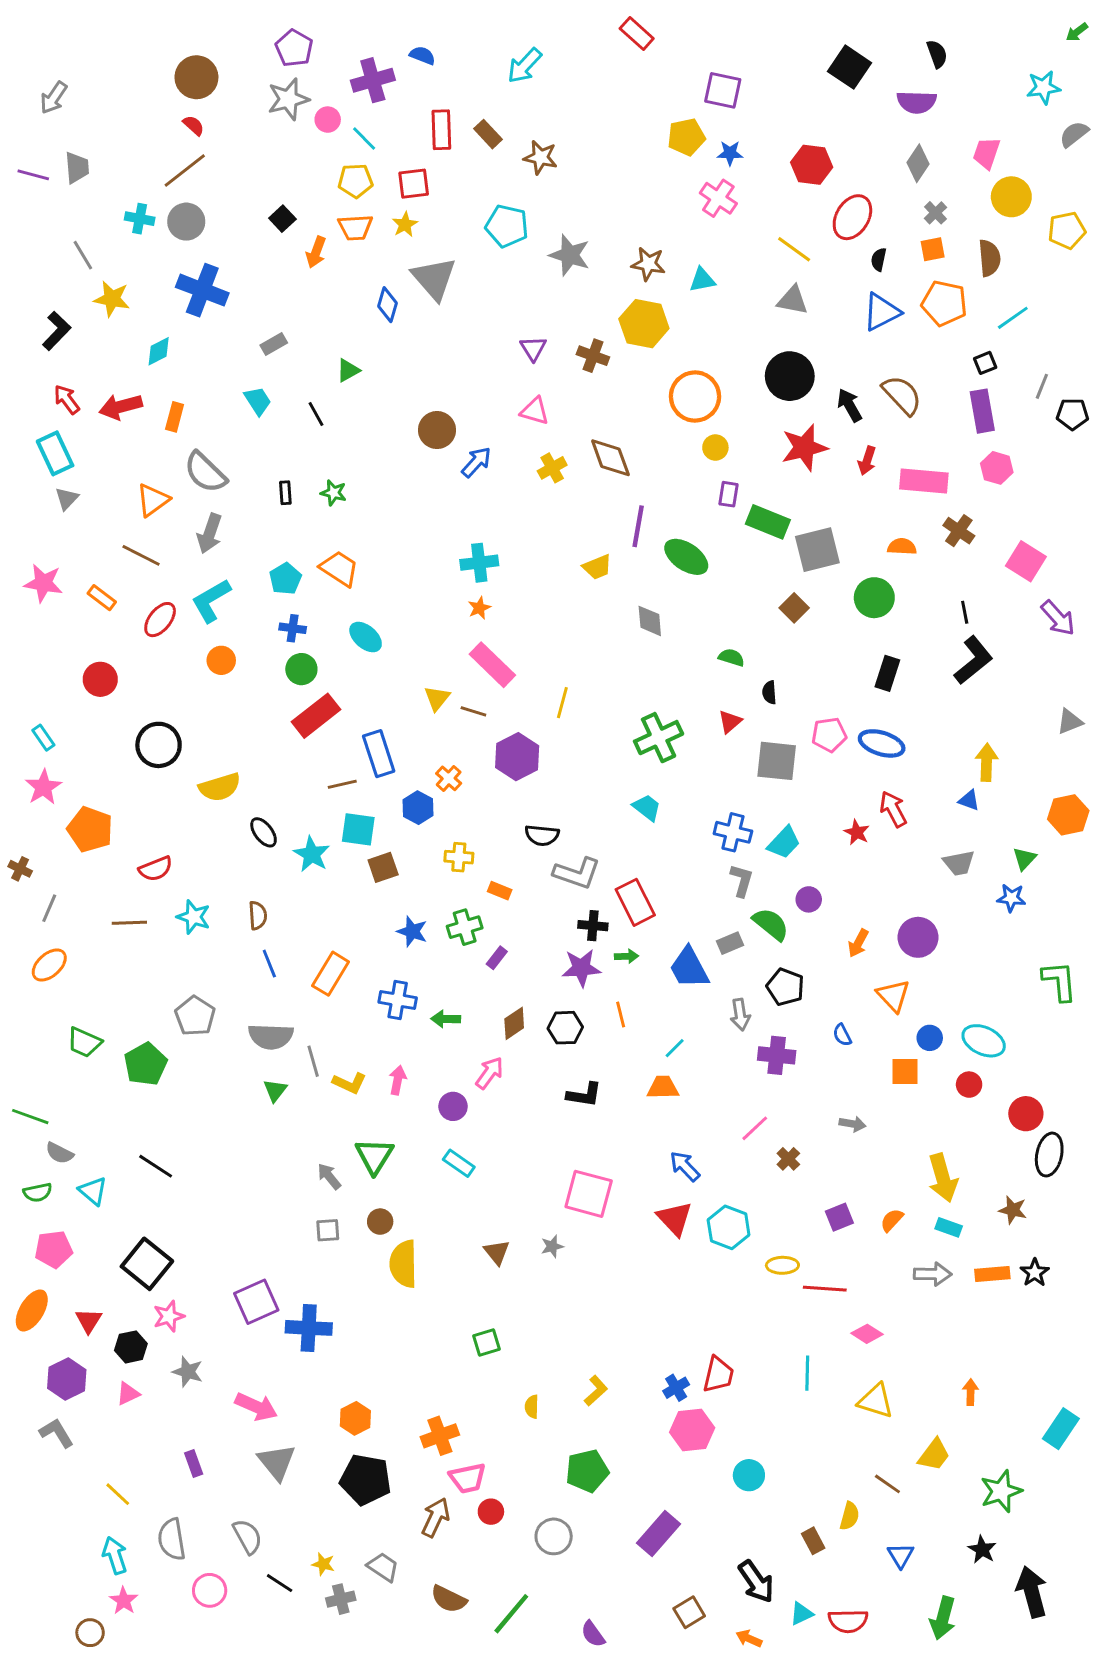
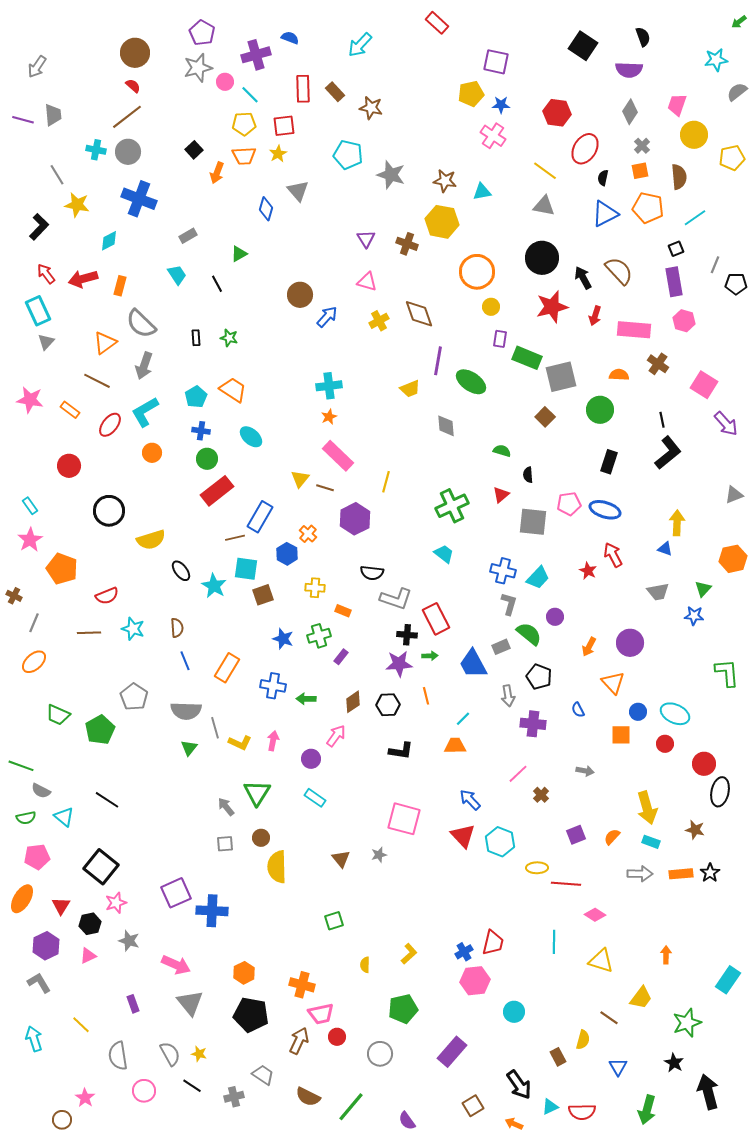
gray triangle: (434, 278) -> (298, 191), size x0.7
blue rectangle: (379, 754) -> (260, 517), turned 48
orange cross: (440, 1436) -> (302, 985), turned 35
cyan arrow: (115, 1555) -> (34, 1039), moved
yellow star: (323, 1564) -> (199, 1054), moved

